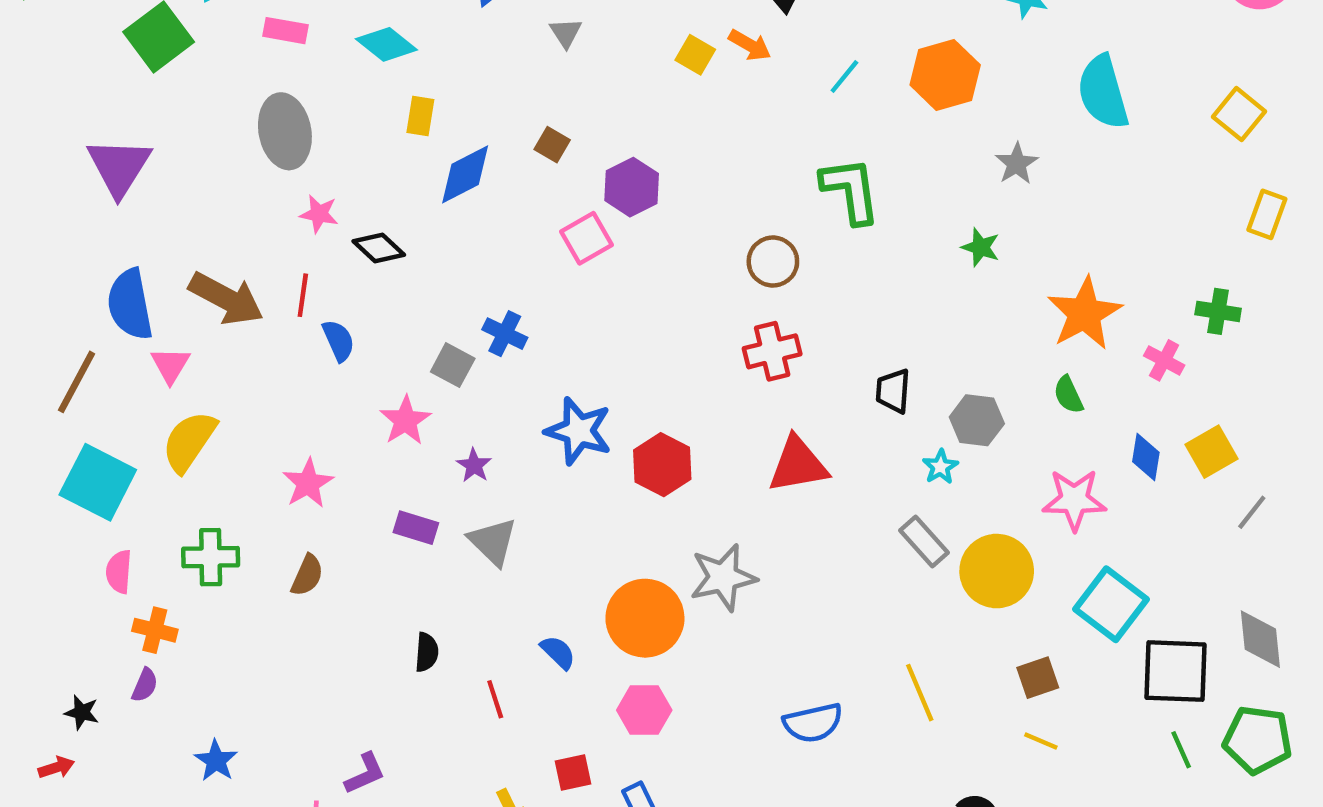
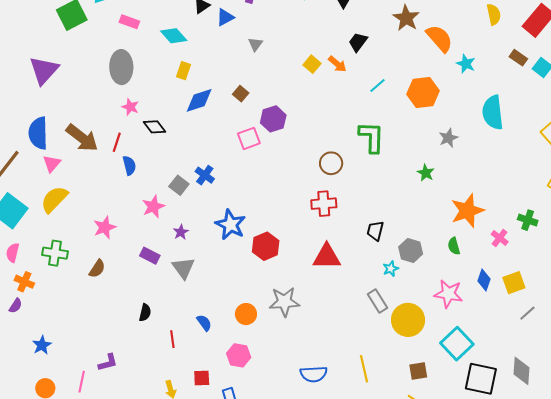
orange circle: (645, 618) -> (246, 314), size x0.6

